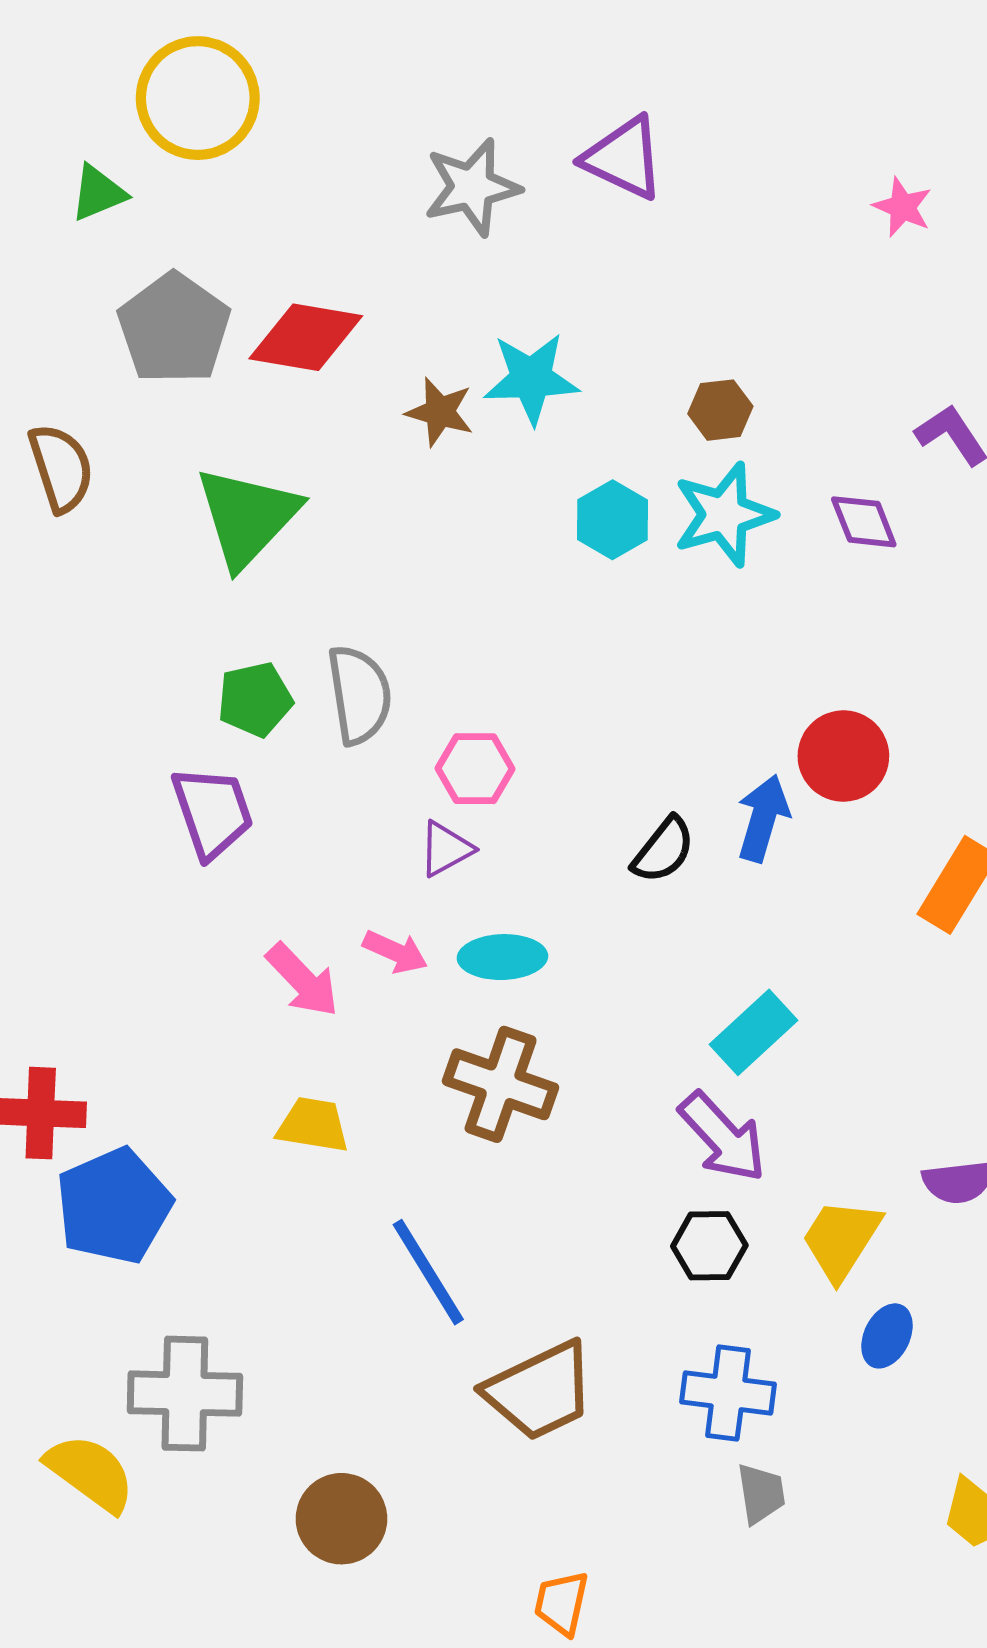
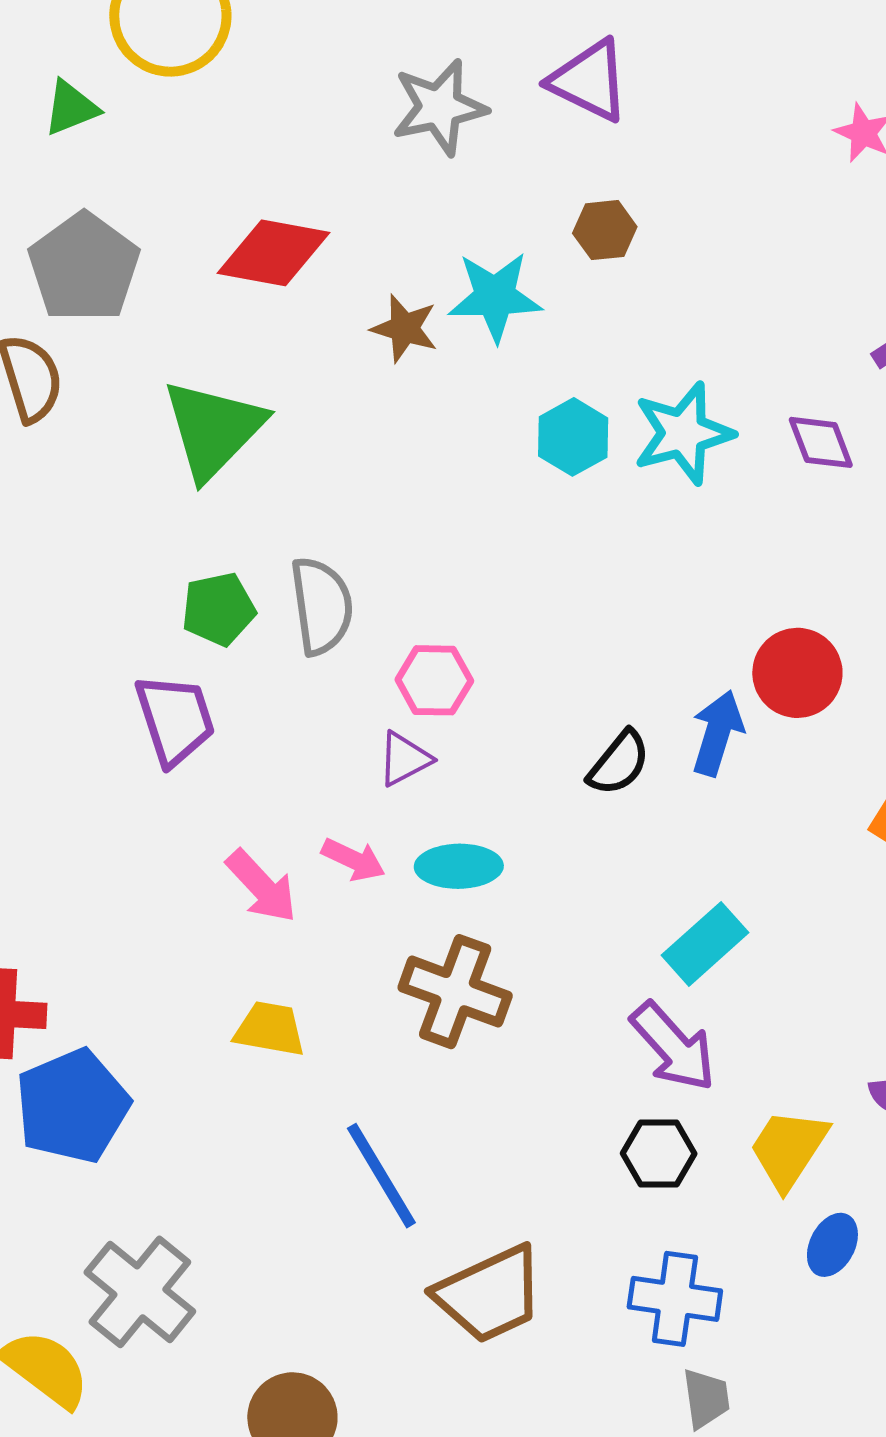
gray pentagon: (174, 328) -> (84, 267), moved
brown hexagon: (720, 410) -> (605, 230), moved
gray cross: (185, 1394) -> (140, 1292), turned 37

